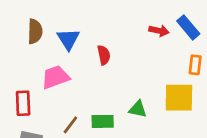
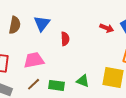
brown semicircle: (35, 31) -> (15, 25), moved
pink trapezoid: (55, 77) -> (34, 60), moved

